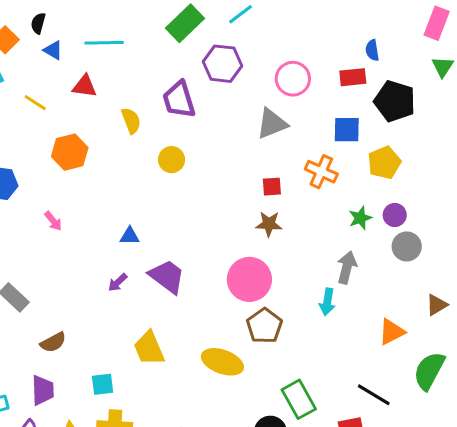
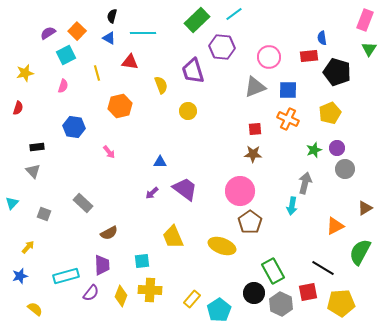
black semicircle: (38, 23) -> (112, 16), moved
yellow line: (35, 103) -> (97, 73), turned 42
blue square: (347, 130) -> (288, 90), moved

